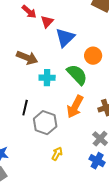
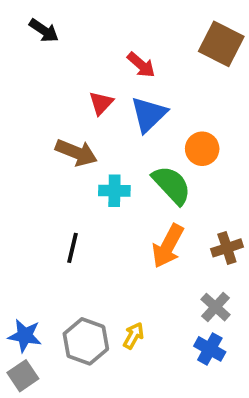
red arrow: (29, 12) -> (141, 65), moved
red triangle: (47, 22) -> (101, 103), moved
gray hexagon: (45, 123) -> (86, 341), moved

